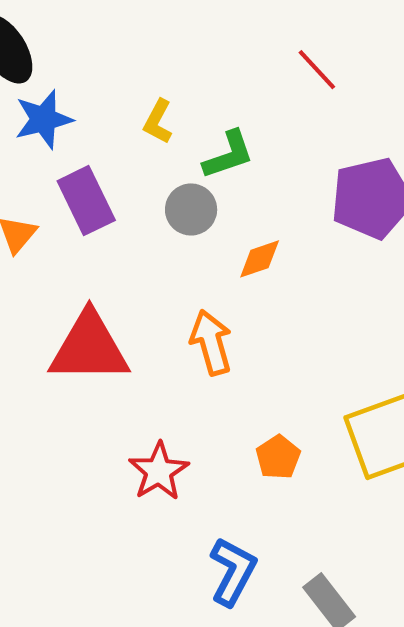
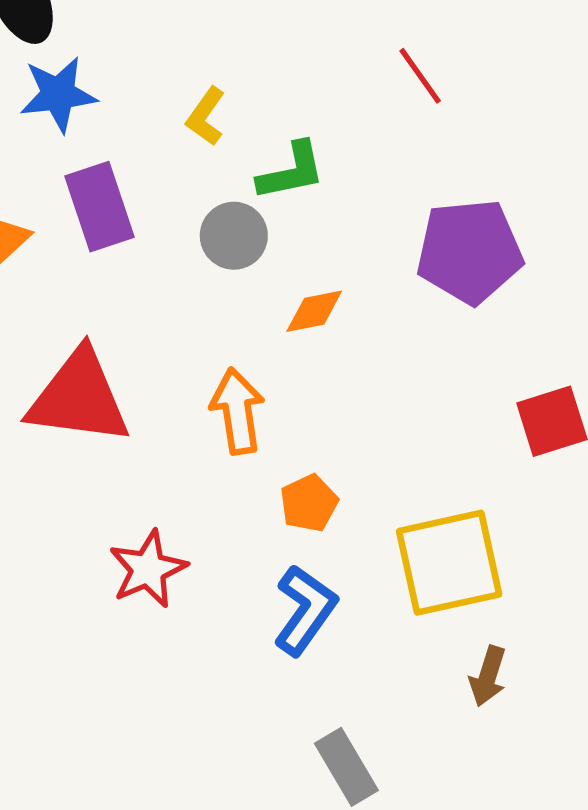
orange pentagon: (278, 457) -> (309, 503), moved
blue L-shape: (233, 571) -> (305, 610), moved

